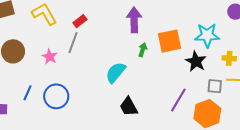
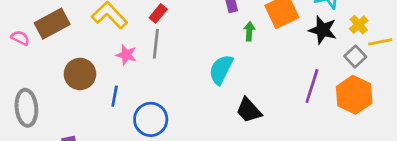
pink star: (50, 57) -> (126, 55), moved
yellow cross: (229, 58) -> (359, 25), moved, turned -32
gray square: (215, 86) -> (355, 56), turned -35
blue line: (27, 93) -> (115, 96), moved

